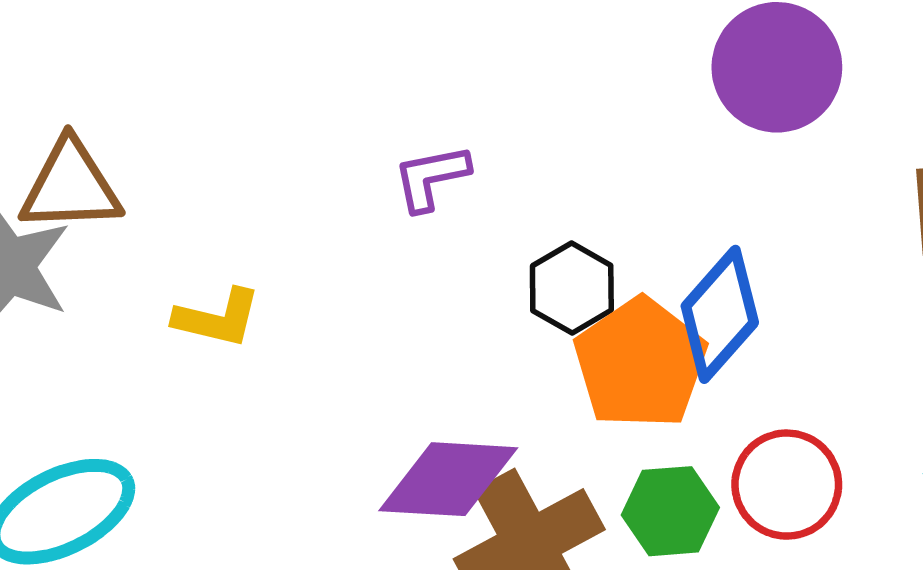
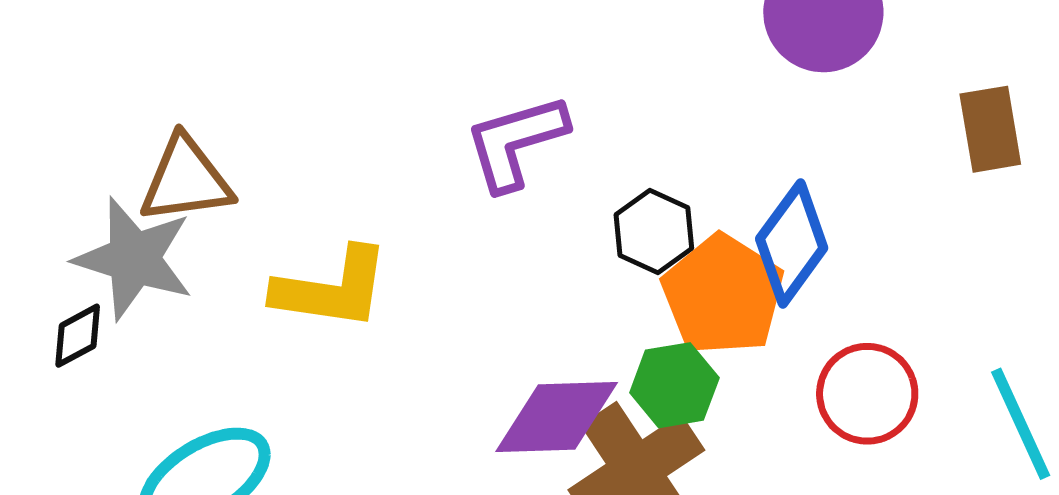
purple L-shape: (431, 177) -> (516, 142), size x1.5
yellow L-shape: (217, 318) -> (332, 289), size x1.5
green hexagon: (670, 511) -> (674, 385), moved

